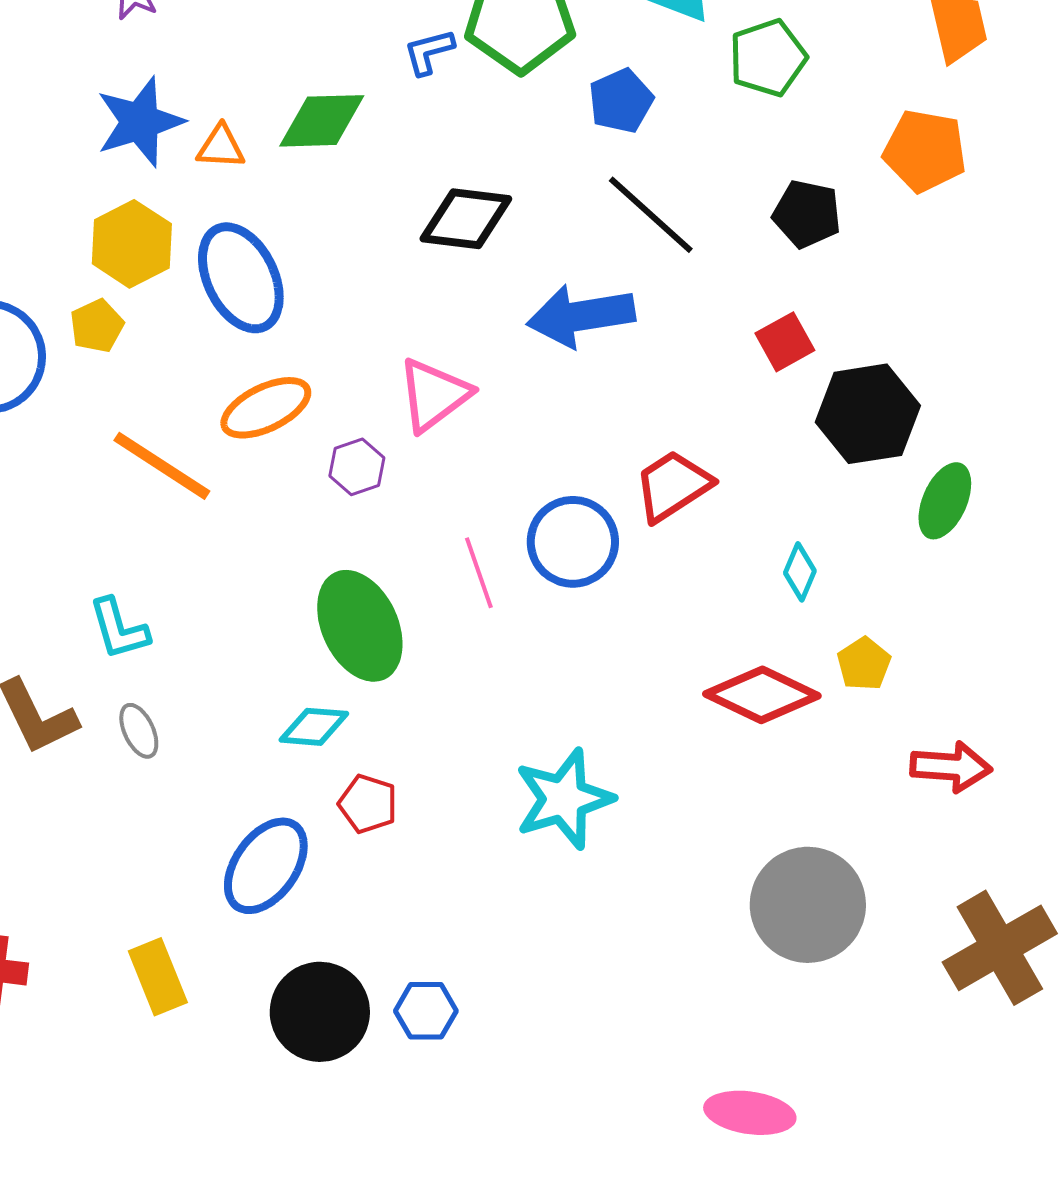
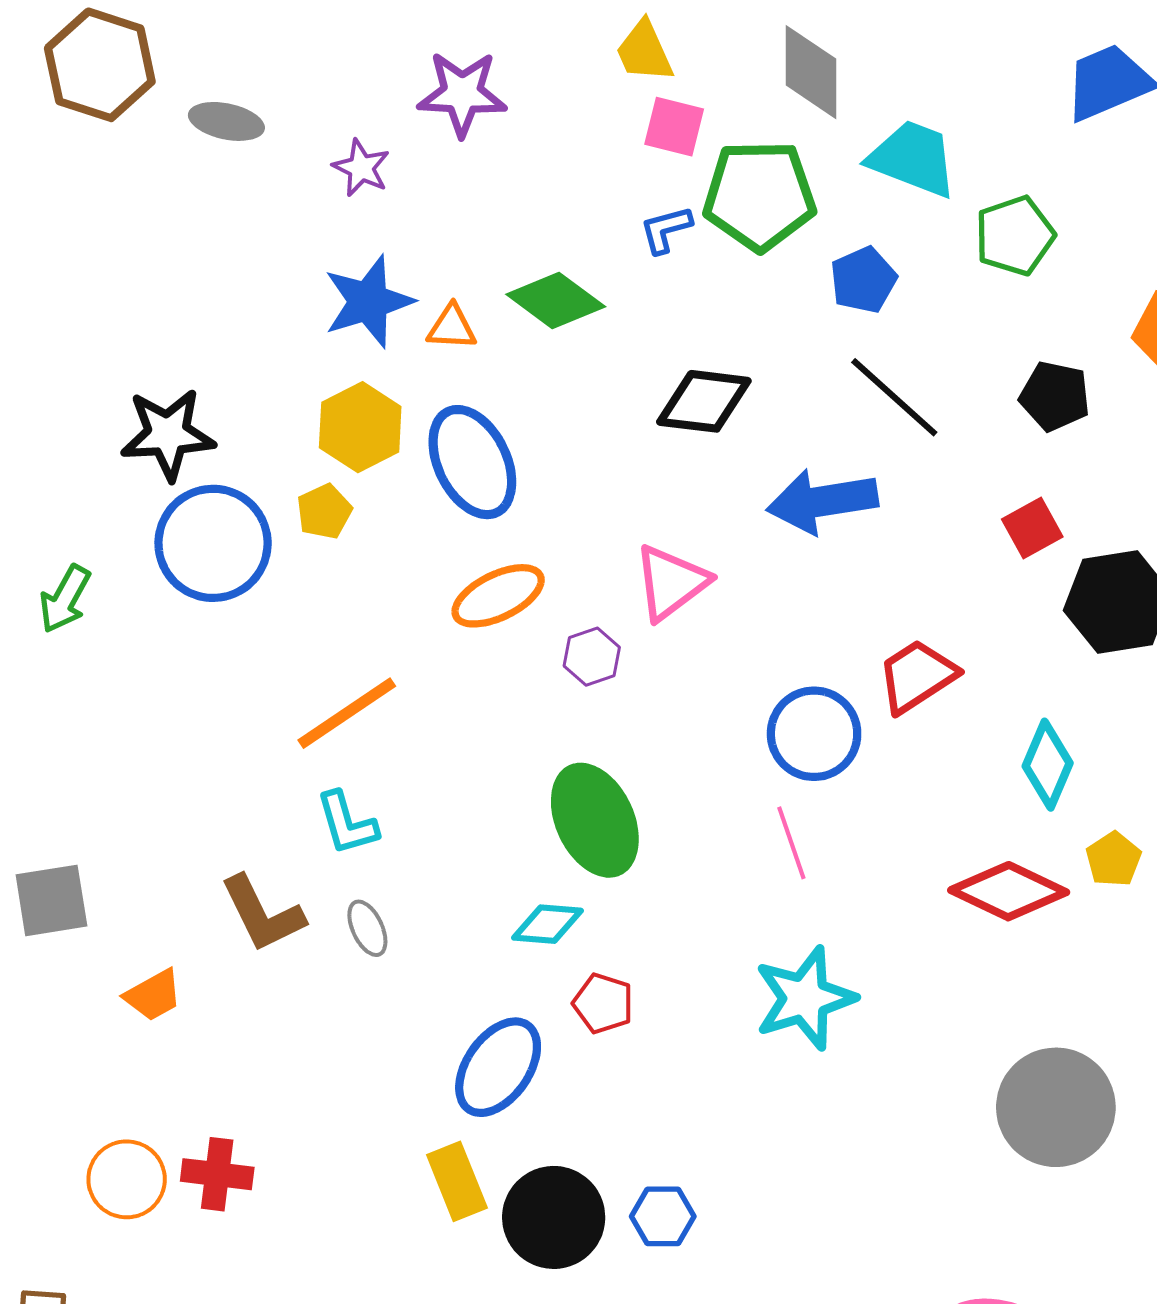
green diamond: (322, 121) -> (556, 301), turned 38
orange line: (162, 466) -> (347, 713), moved, turned -67
cyan diamond: (800, 572) -> (1048, 765), size x1.5
pink line: (479, 573) -> (791, 843), moved
yellow rectangle: (158, 977) -> (457, 1181), moved

